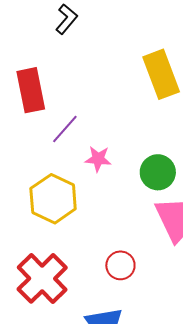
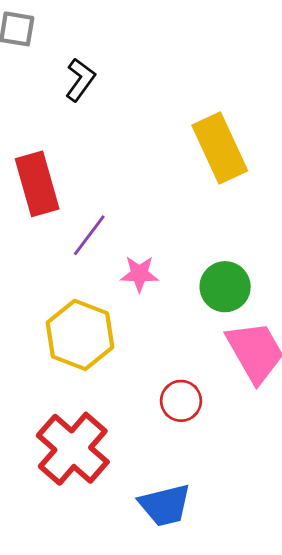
red circle: (120, 265) -> (181, 401), moved

